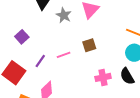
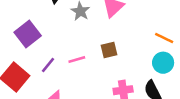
purple square: (22, 37) -> (28, 34), size x1.5

